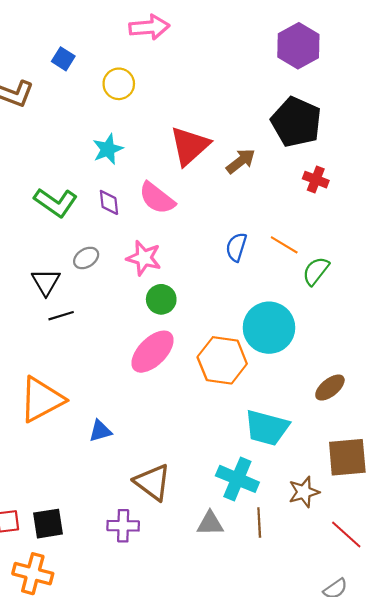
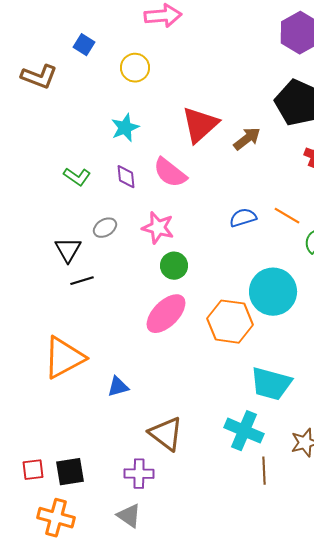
green L-shape: (56, 202) -> (77, 177), size x0.7
blue semicircle: (236, 247) -> (243, 218), turned 56
gray triangle: (210, 524) -> (129, 516), moved, turned 36

